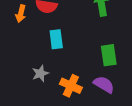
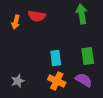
cyan rectangle: (56, 39) -> (56, 58), moved
gray star: (40, 73) -> (18, 81), moved

